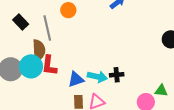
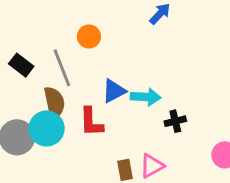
red L-shape: (49, 65) -> (91, 122), moved
cyan arrow: (97, 77) -> (146, 97), moved
blue triangle: (76, 79) -> (114, 91), moved

